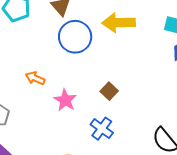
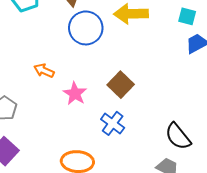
brown square: (109, 91) -> (121, 85), size x1.4

